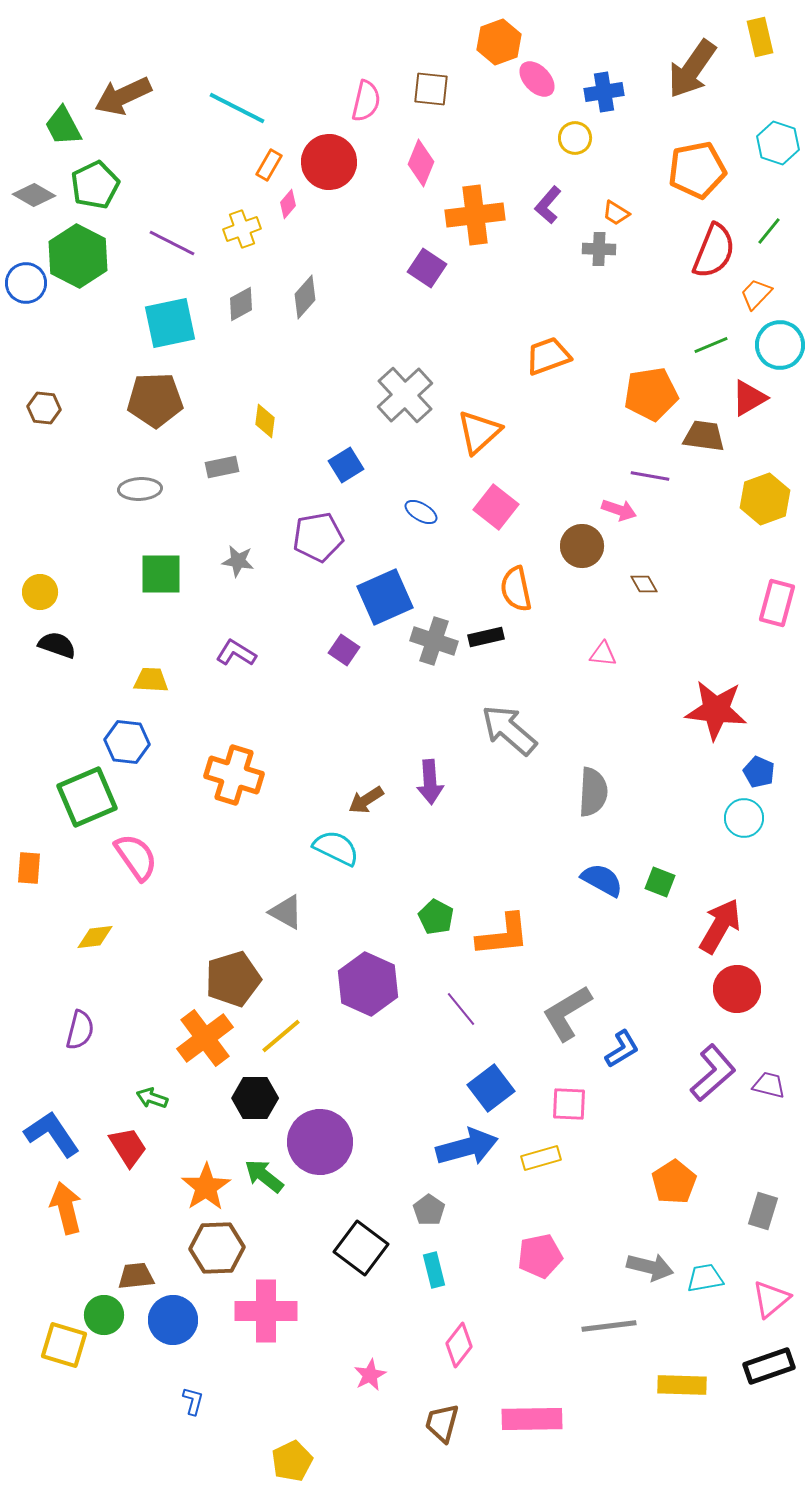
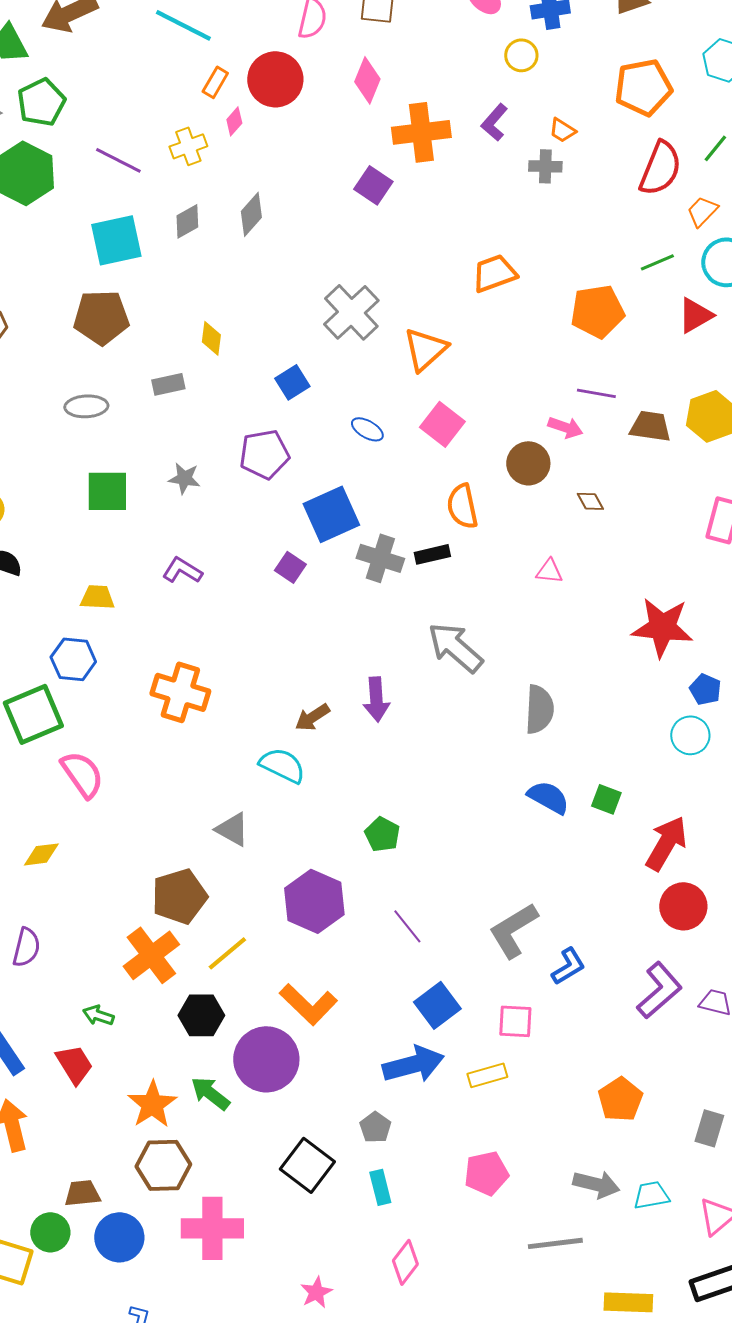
brown trapezoid: (704, 436) -> (650, 426), moved
orange L-shape: (503, 935) -> (308, 1004), moved, turned 50

